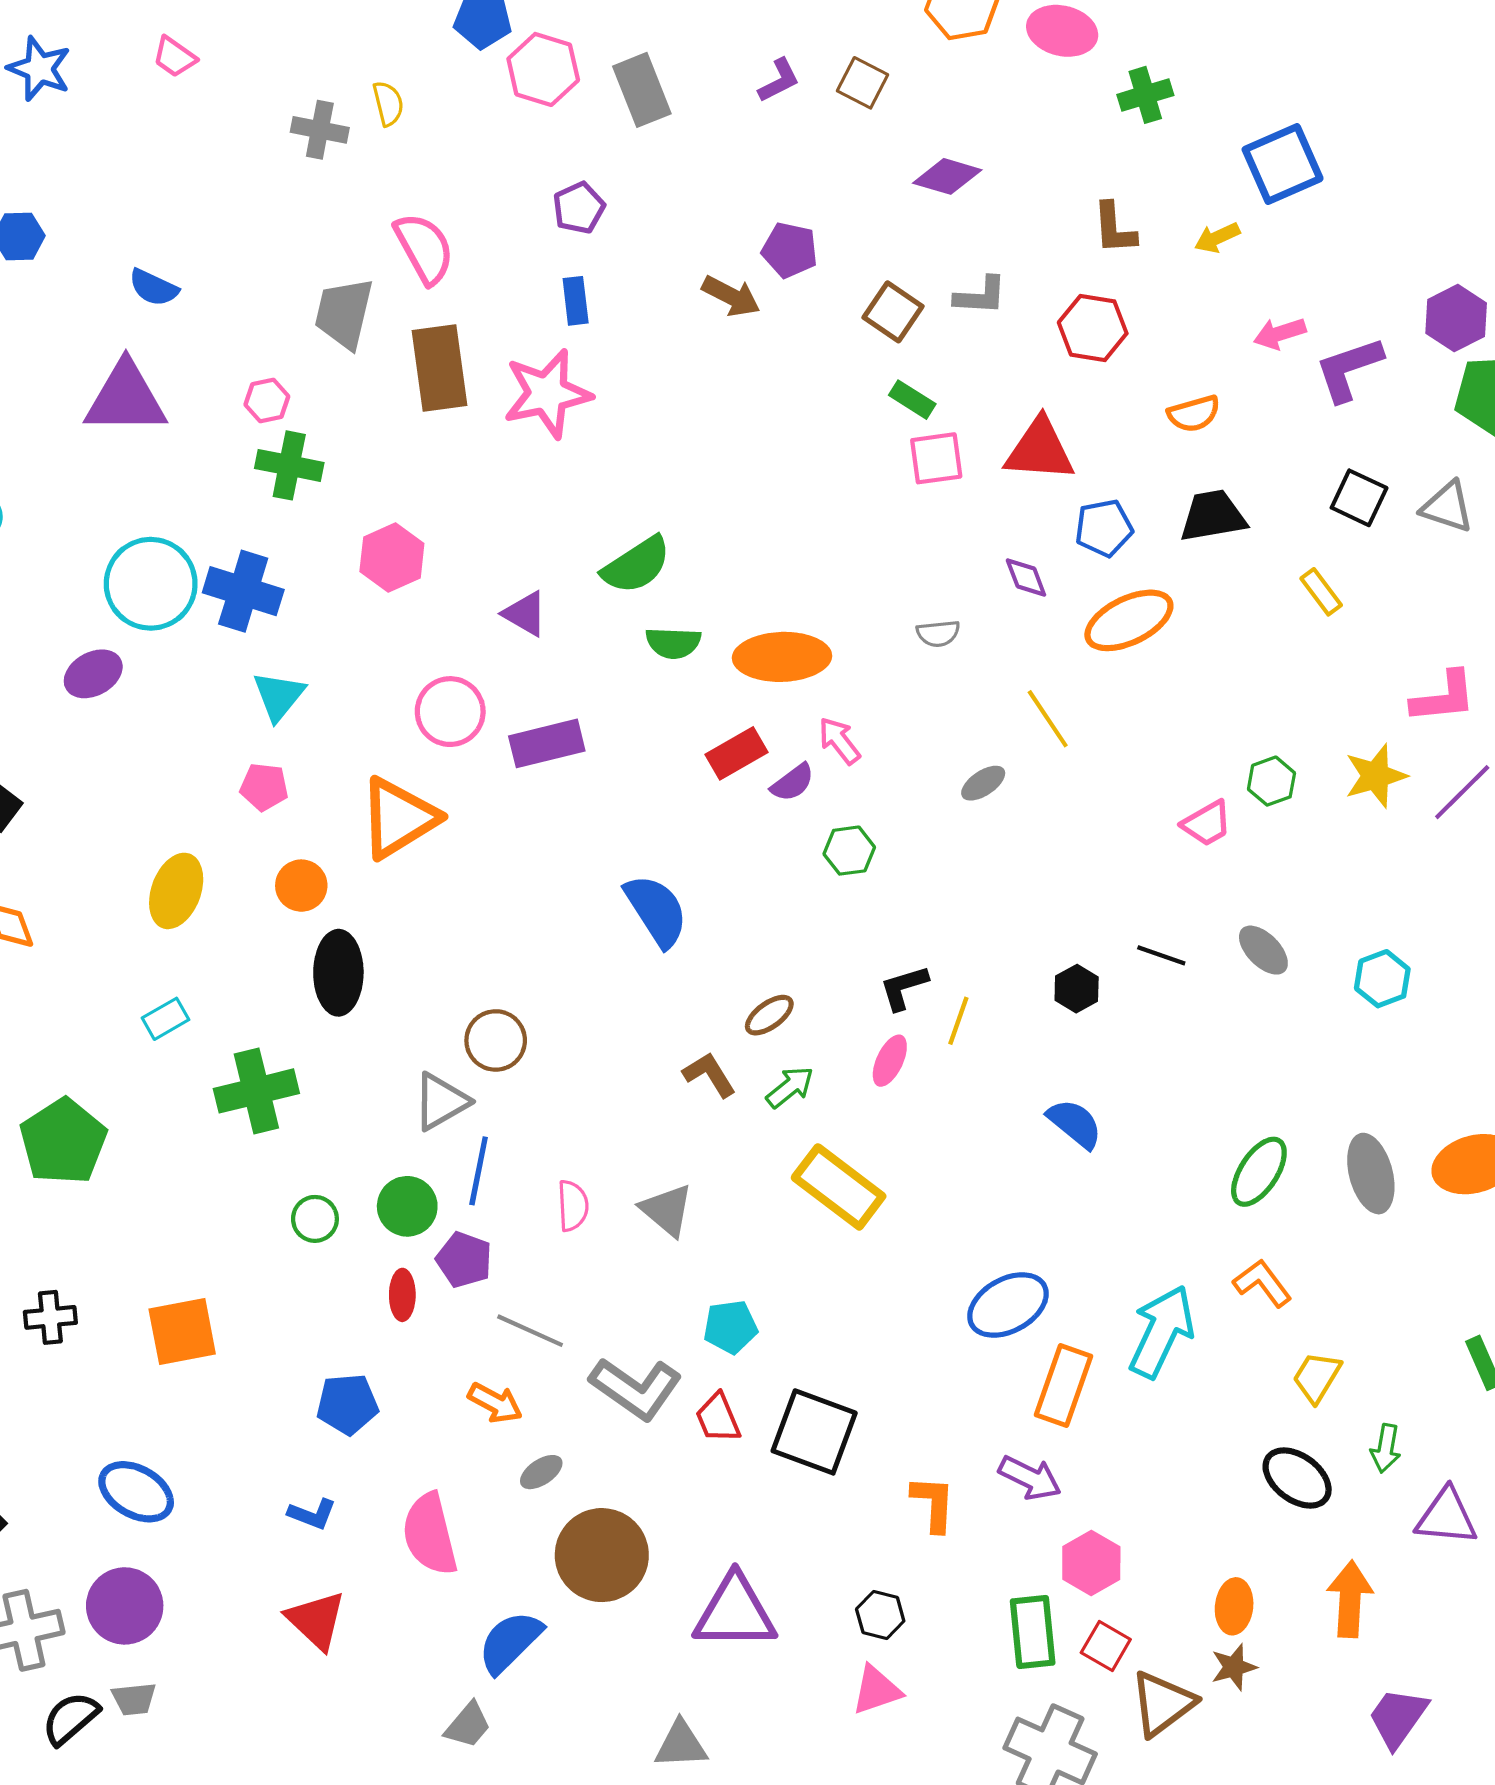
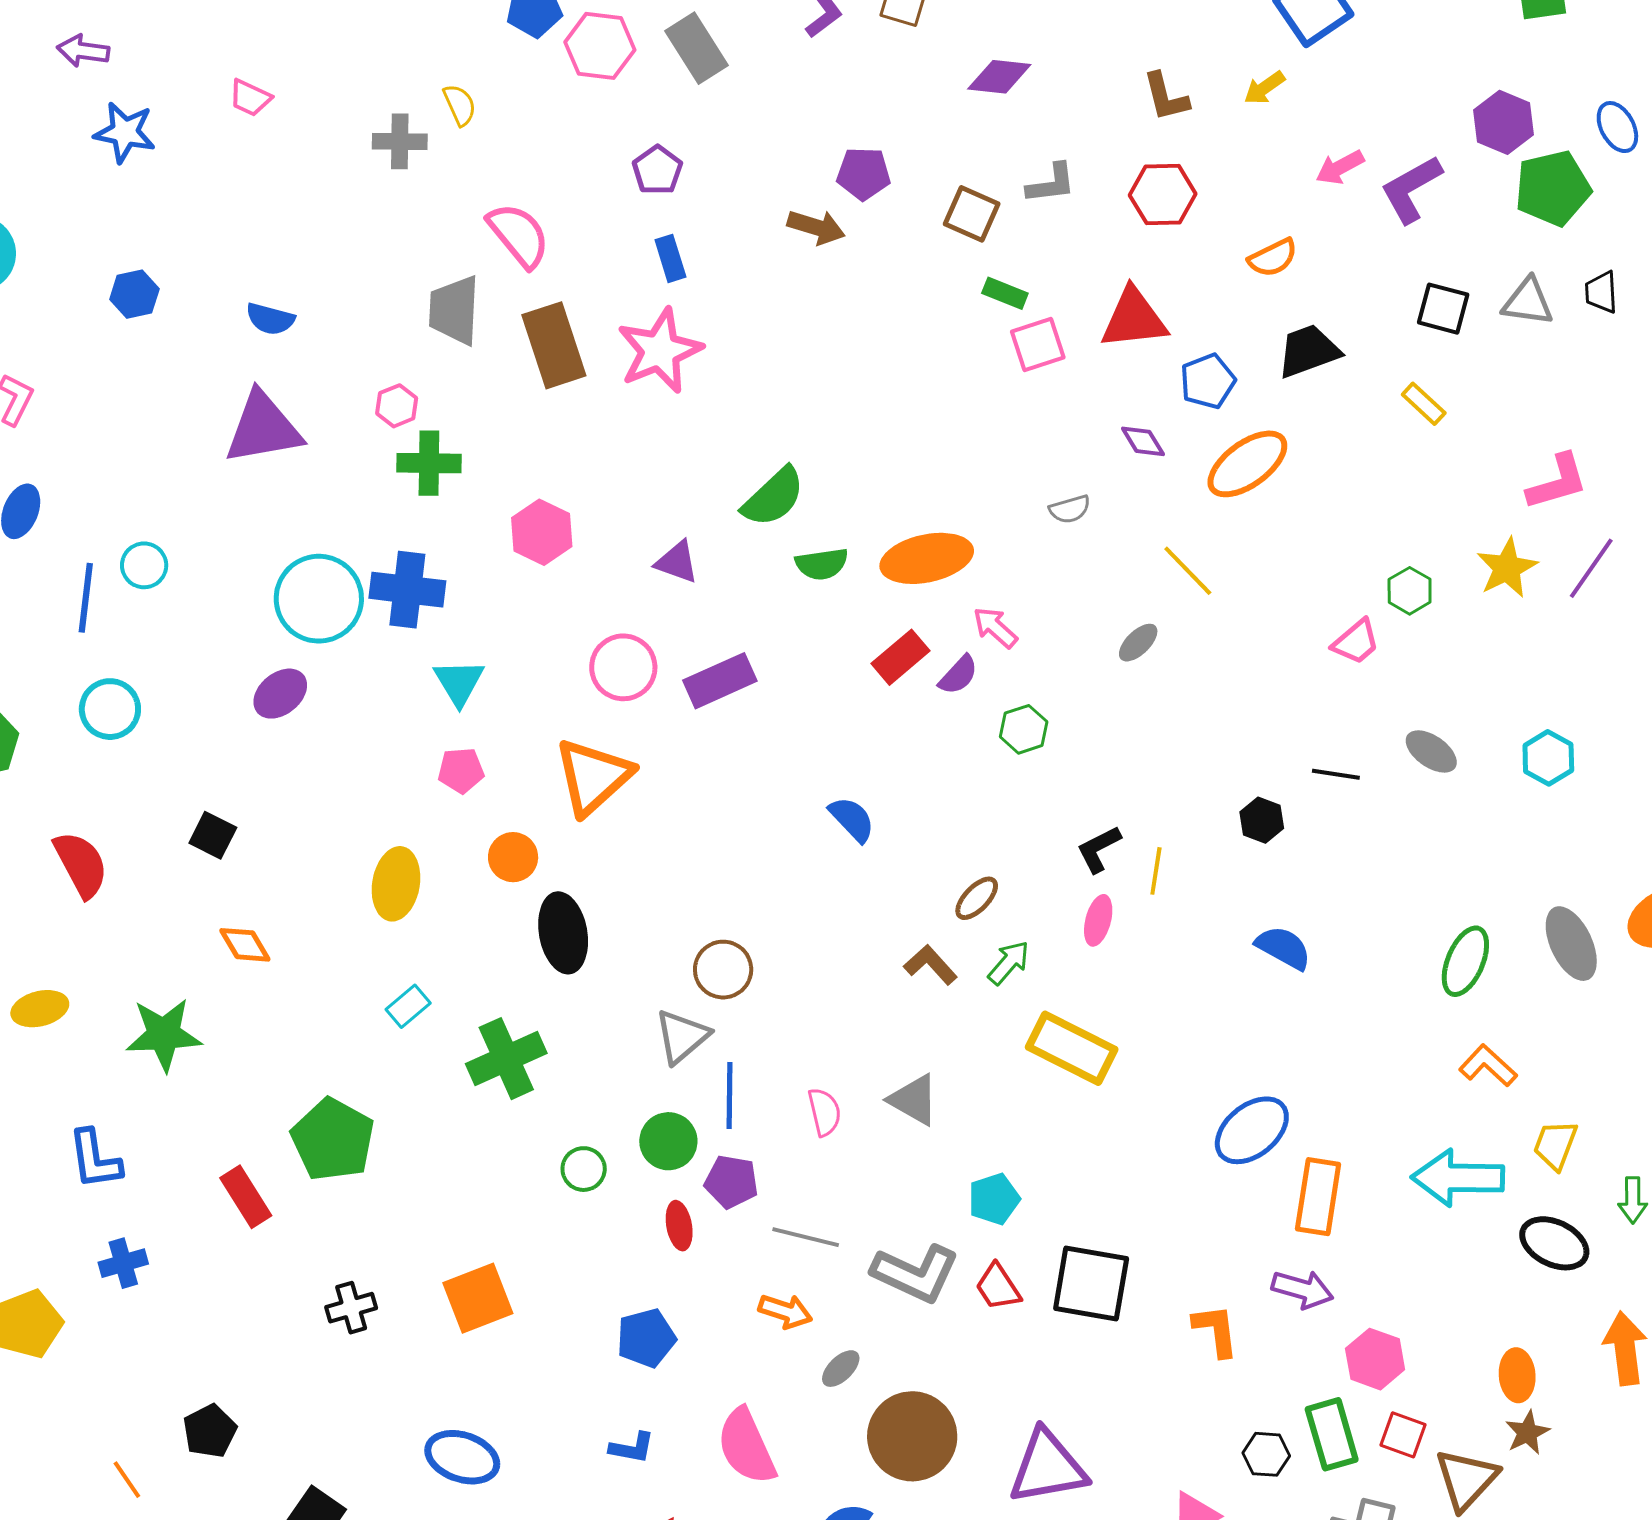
blue semicircle: (656, 911) -> (852, 819), size x0.7
cyan arrow: (1162, 1332) -> (1458, 1178), moved, turned -104
black hexagon: (880, 1615) -> (1266, 1454), moved

